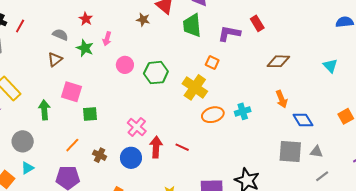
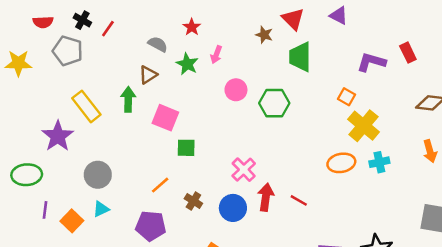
green trapezoid: (192, 25) -> (300, 57), moved
yellow cross: (195, 87) -> (364, 126), moved
green arrow: (44, 110) -> (128, 99), moved

